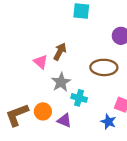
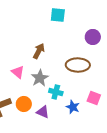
pink triangle: (41, 62) -> (18, 72), moved
blue star: (108, 122) -> (73, 107), moved

